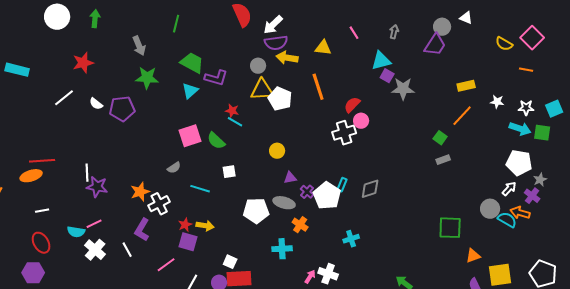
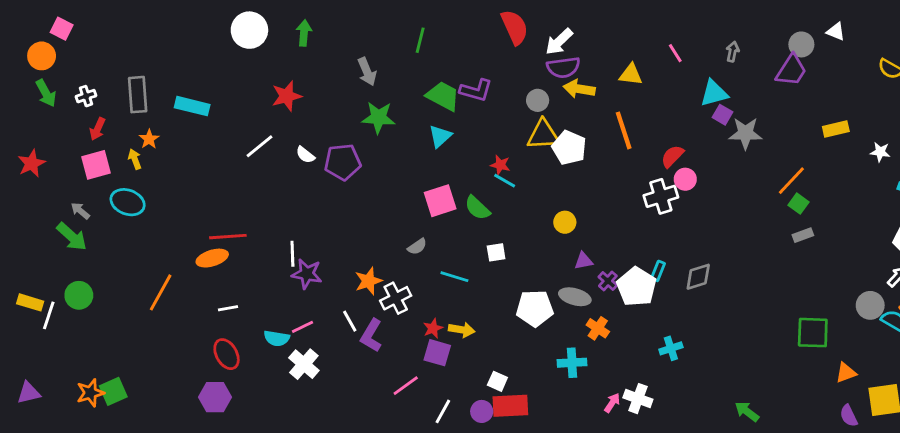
purple L-shape: (216, 78) -> (476, 90), moved
orange line: (462, 116) -> (791, 181), moved
white line: (127, 250) -> (350, 321), moved

